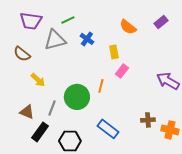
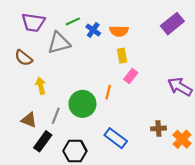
purple rectangle: (161, 22) -> (172, 24), size x1.5
orange semicircle: (128, 27) -> (119, 31), moved, turned -36
blue cross: (87, 39) -> (93, 30), moved
yellow arrow: (38, 80) -> (41, 86), turned -147
orange cross: (170, 130) -> (182, 139), turned 30

